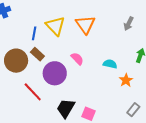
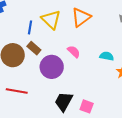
orange triangle: (85, 24) -> (81, 17), turned 30
red line: (33, 92) -> (17, 91), moved, turned -35

